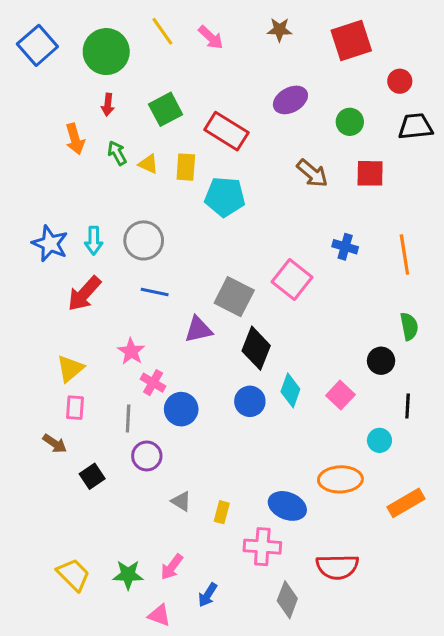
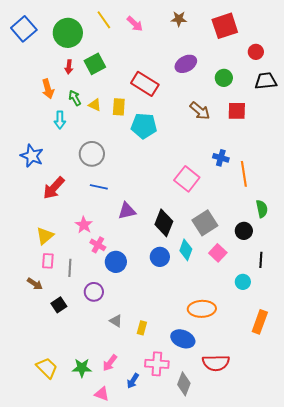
green square: (166, 109) -> (95, 64), moved
cyan arrow: (94, 240) -> (60, 120), moved
orange line: (404, 255) -> (244, 174), moved
gray square: (234, 297) -> (205, 223), moved, turned 30
gray line: (128, 419) -> (70, 268), moved
orange ellipse: (340, 479) -> (202, 309), moved
orange rectangle: (406, 503) -> (260, 322), turned -40
blue ellipse: (287, 506) -> (183, 339), moved
pink cross: (262, 547) -> (157, 364), moved

